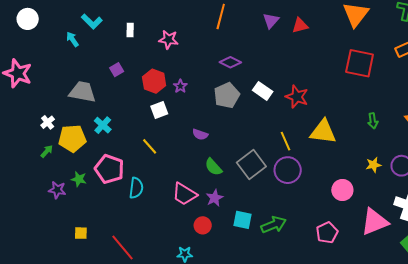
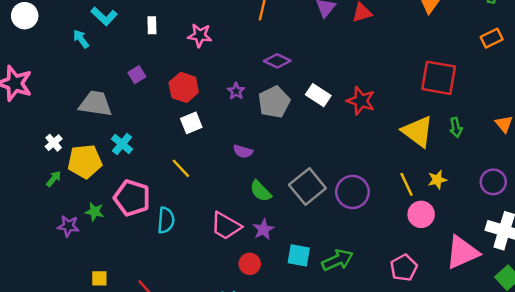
red square: (360, 63) -> (439, 78), moved
purple star: (180, 86) -> (236, 91), moved
yellow triangle: (323, 132) -> (418, 131), moved, turned 32
yellow line: (285, 141) -> (407, 184), moved
yellow star: (373, 165) -> (437, 180), moved

